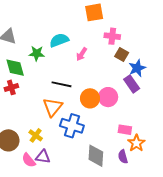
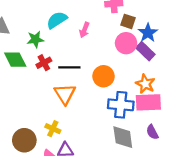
red cross: (11, 87) -> (44, 63), moved
pink circle: (108, 97) -> (126, 43), moved
blue cross: (72, 126) -> (121, 105), moved
pink rectangle: (125, 130) -> (148, 102), size x1.6
orange star: (136, 143) -> (145, 84), moved

